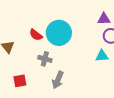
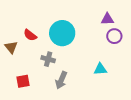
red semicircle: (36, 35) -> (30, 35), moved
cyan triangle: (102, 56) -> (100, 69), moved

